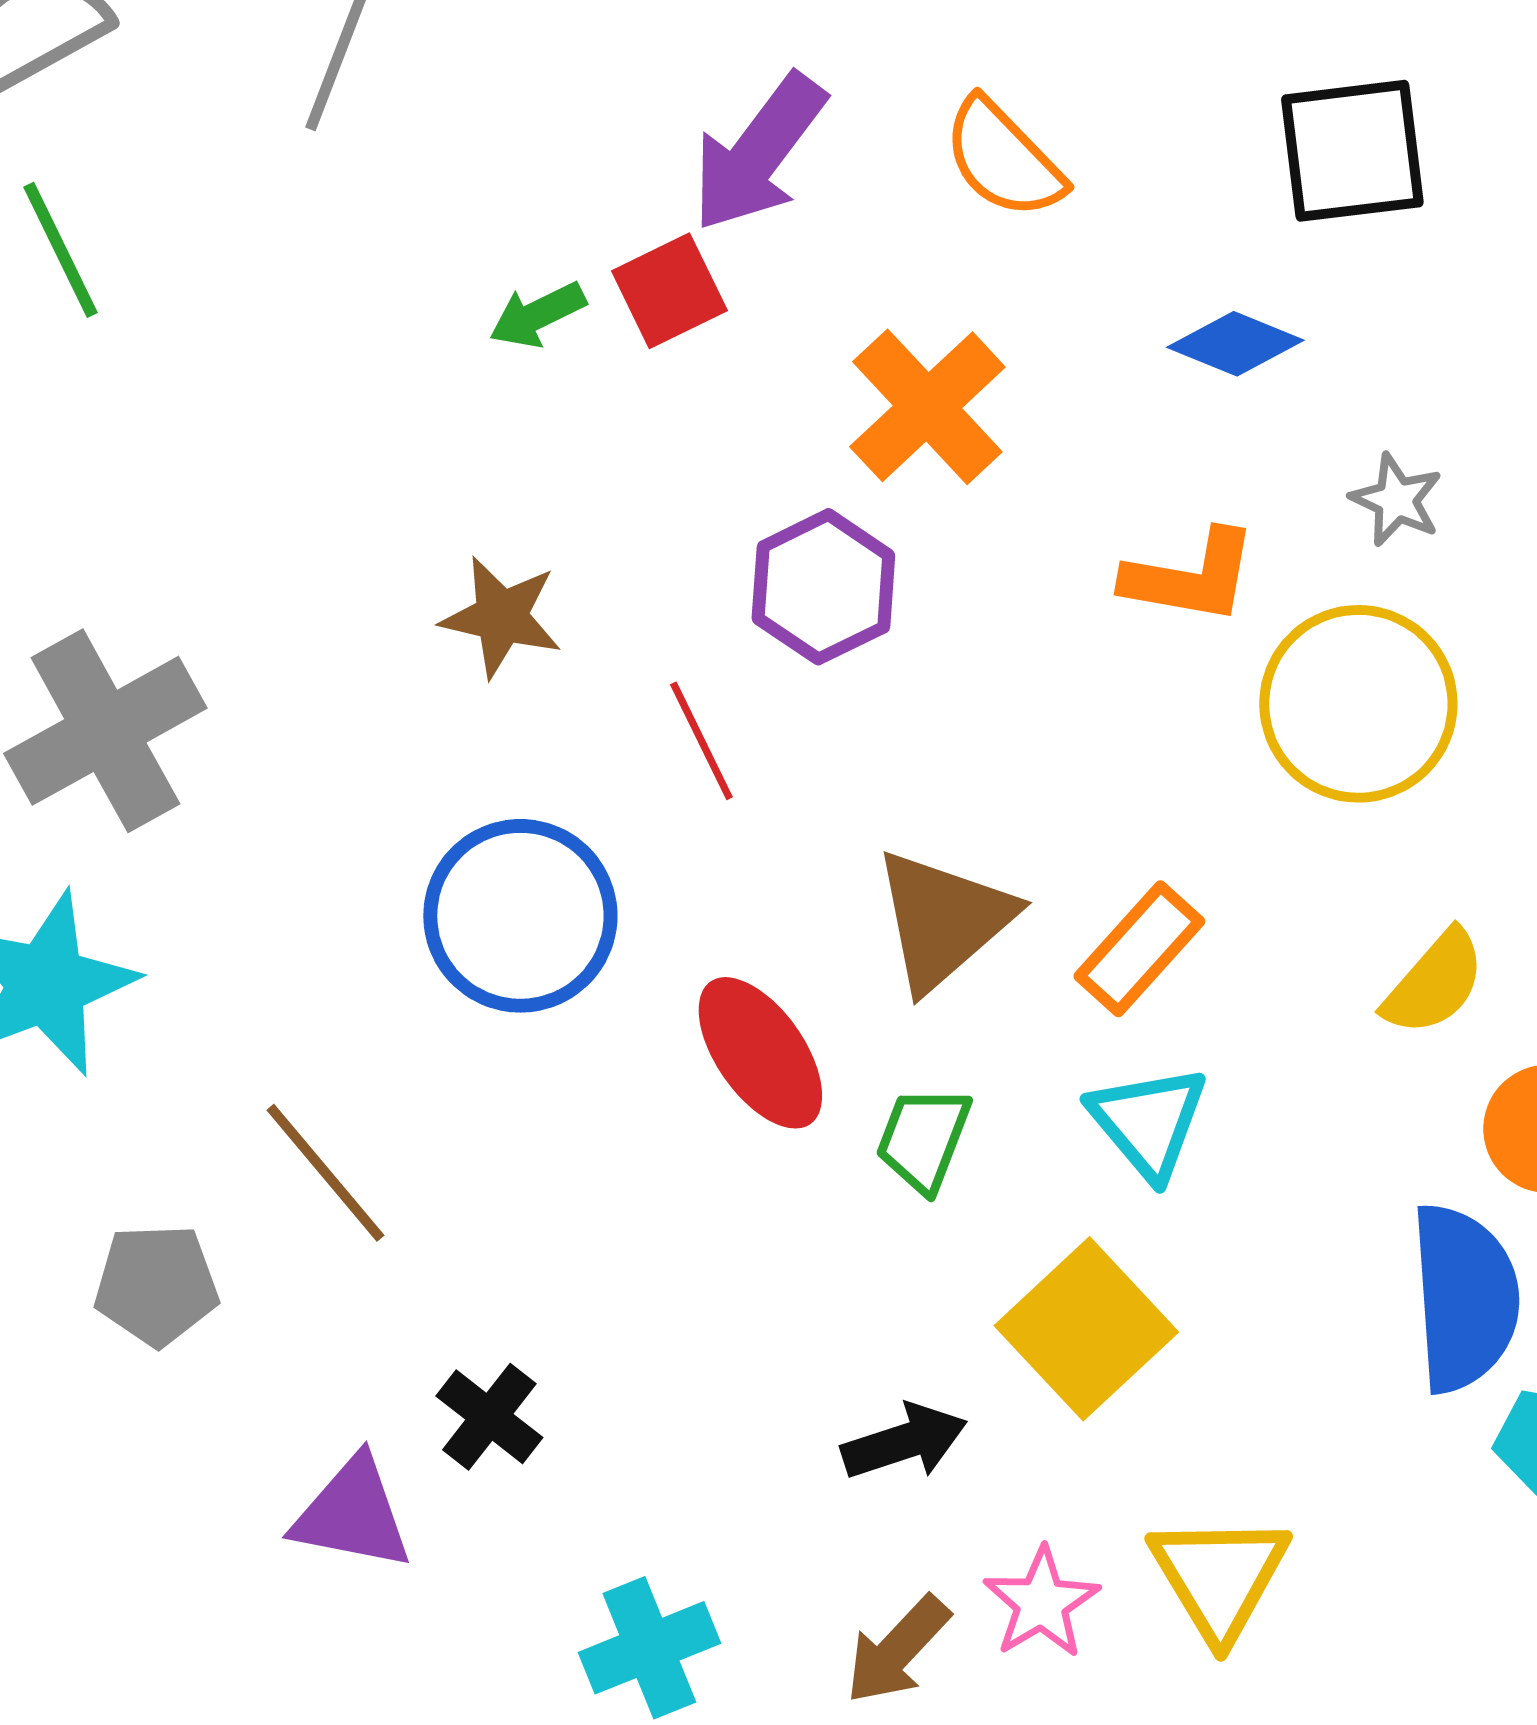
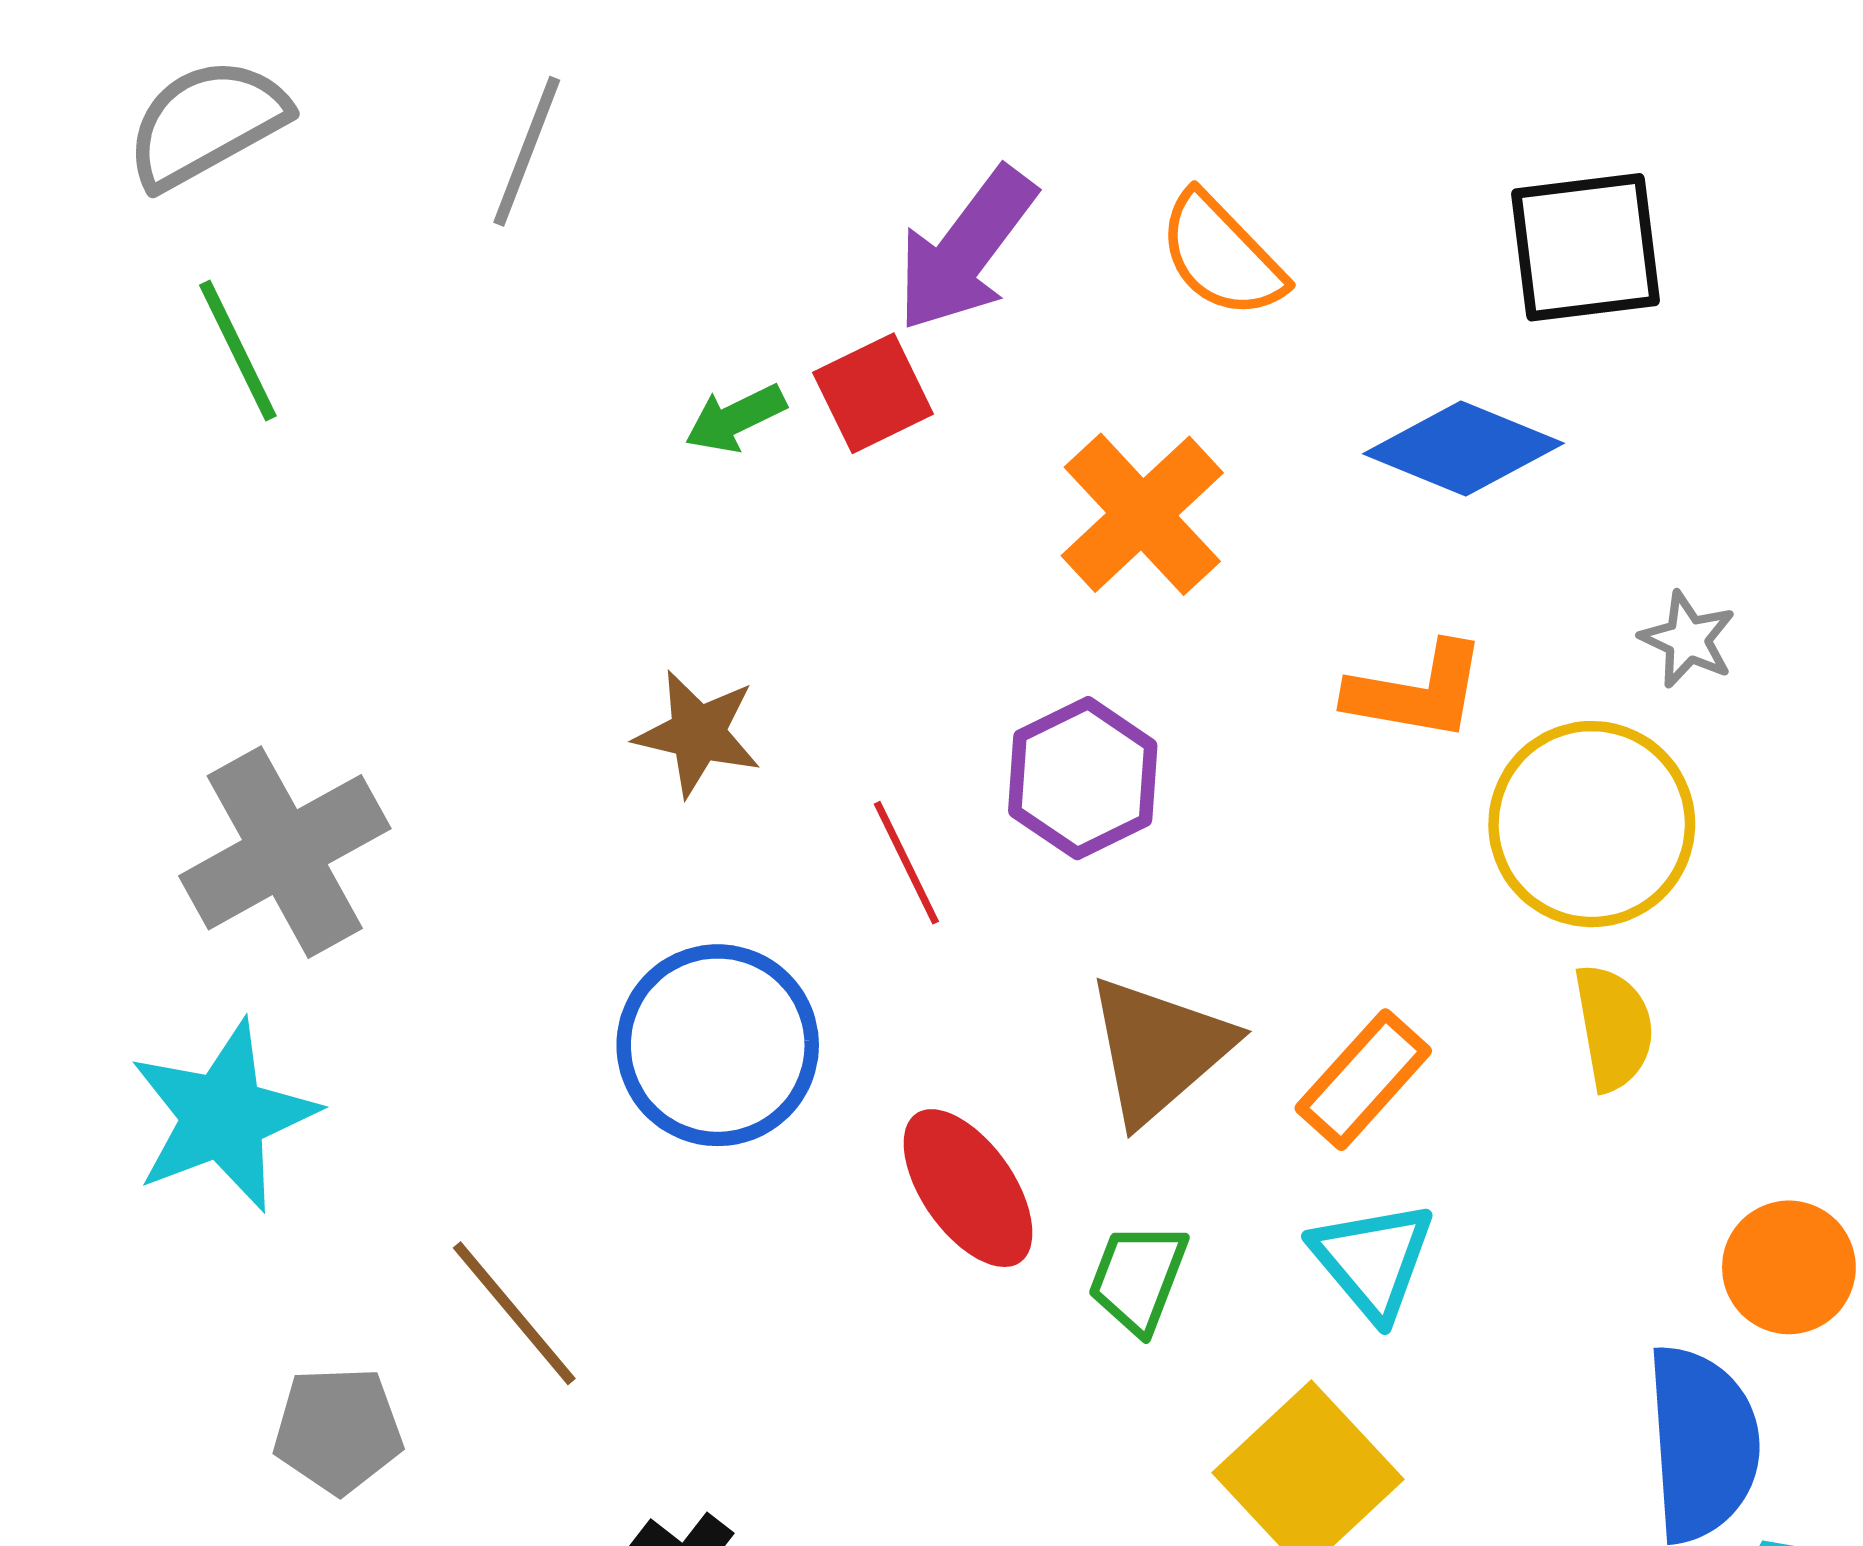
blue diamond: (1235, 344) -> (1463, 449), size x1.4
gray star: (1396, 500) -> (1688, 639), moved
purple hexagon: (823, 587) -> (1083, 778), moved
yellow semicircle: (1434, 983) -> (1614, 1027), moved, turned -51

